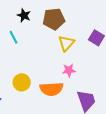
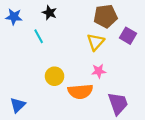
brown pentagon: (54, 19) -> (105, 16), moved
yellow circle: (22, 82) -> (55, 76), moved

